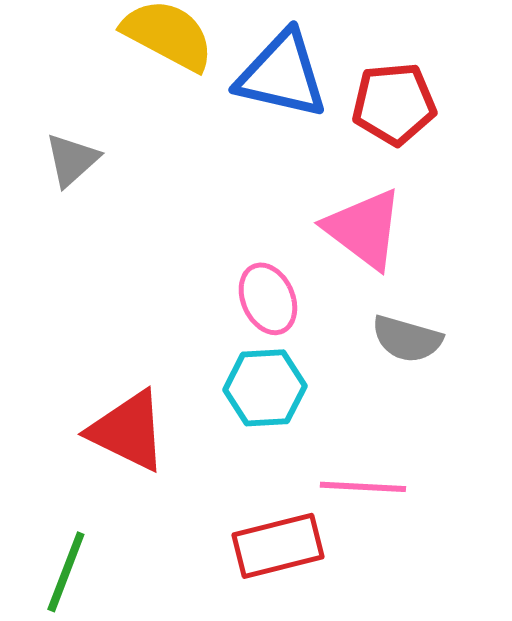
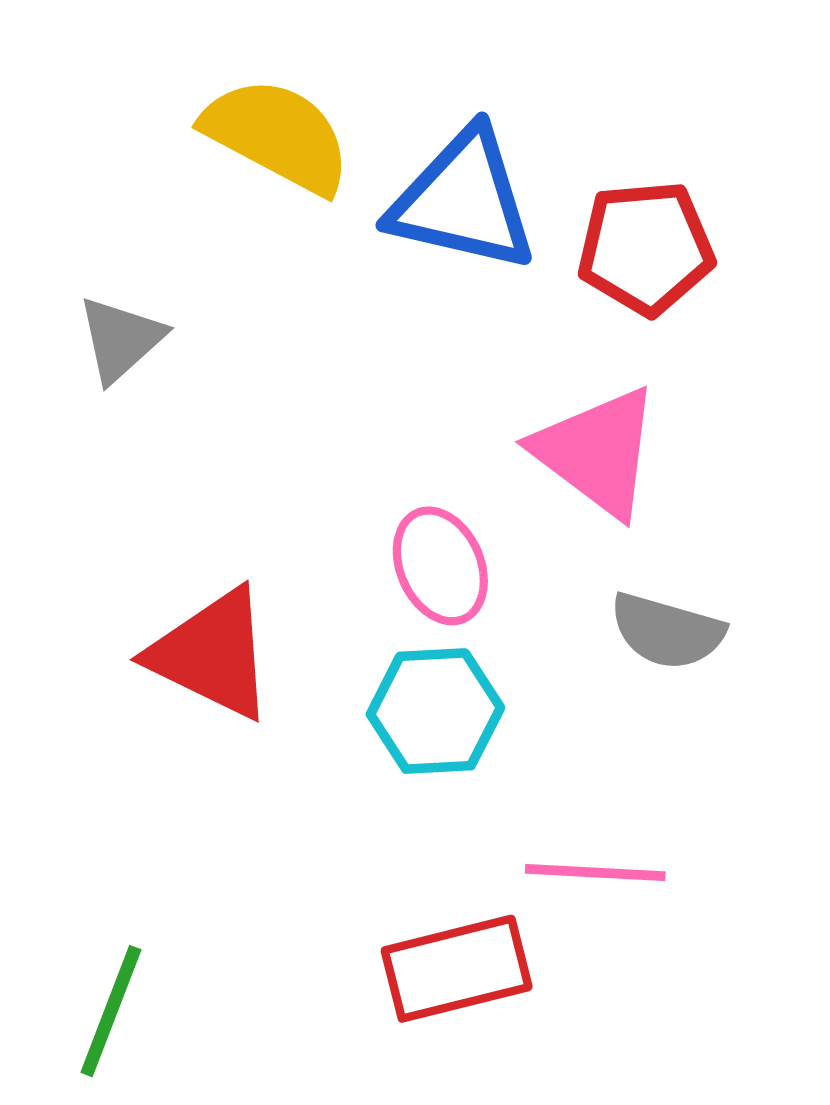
red triangle: (128, 431) -> (212, 654), moved

